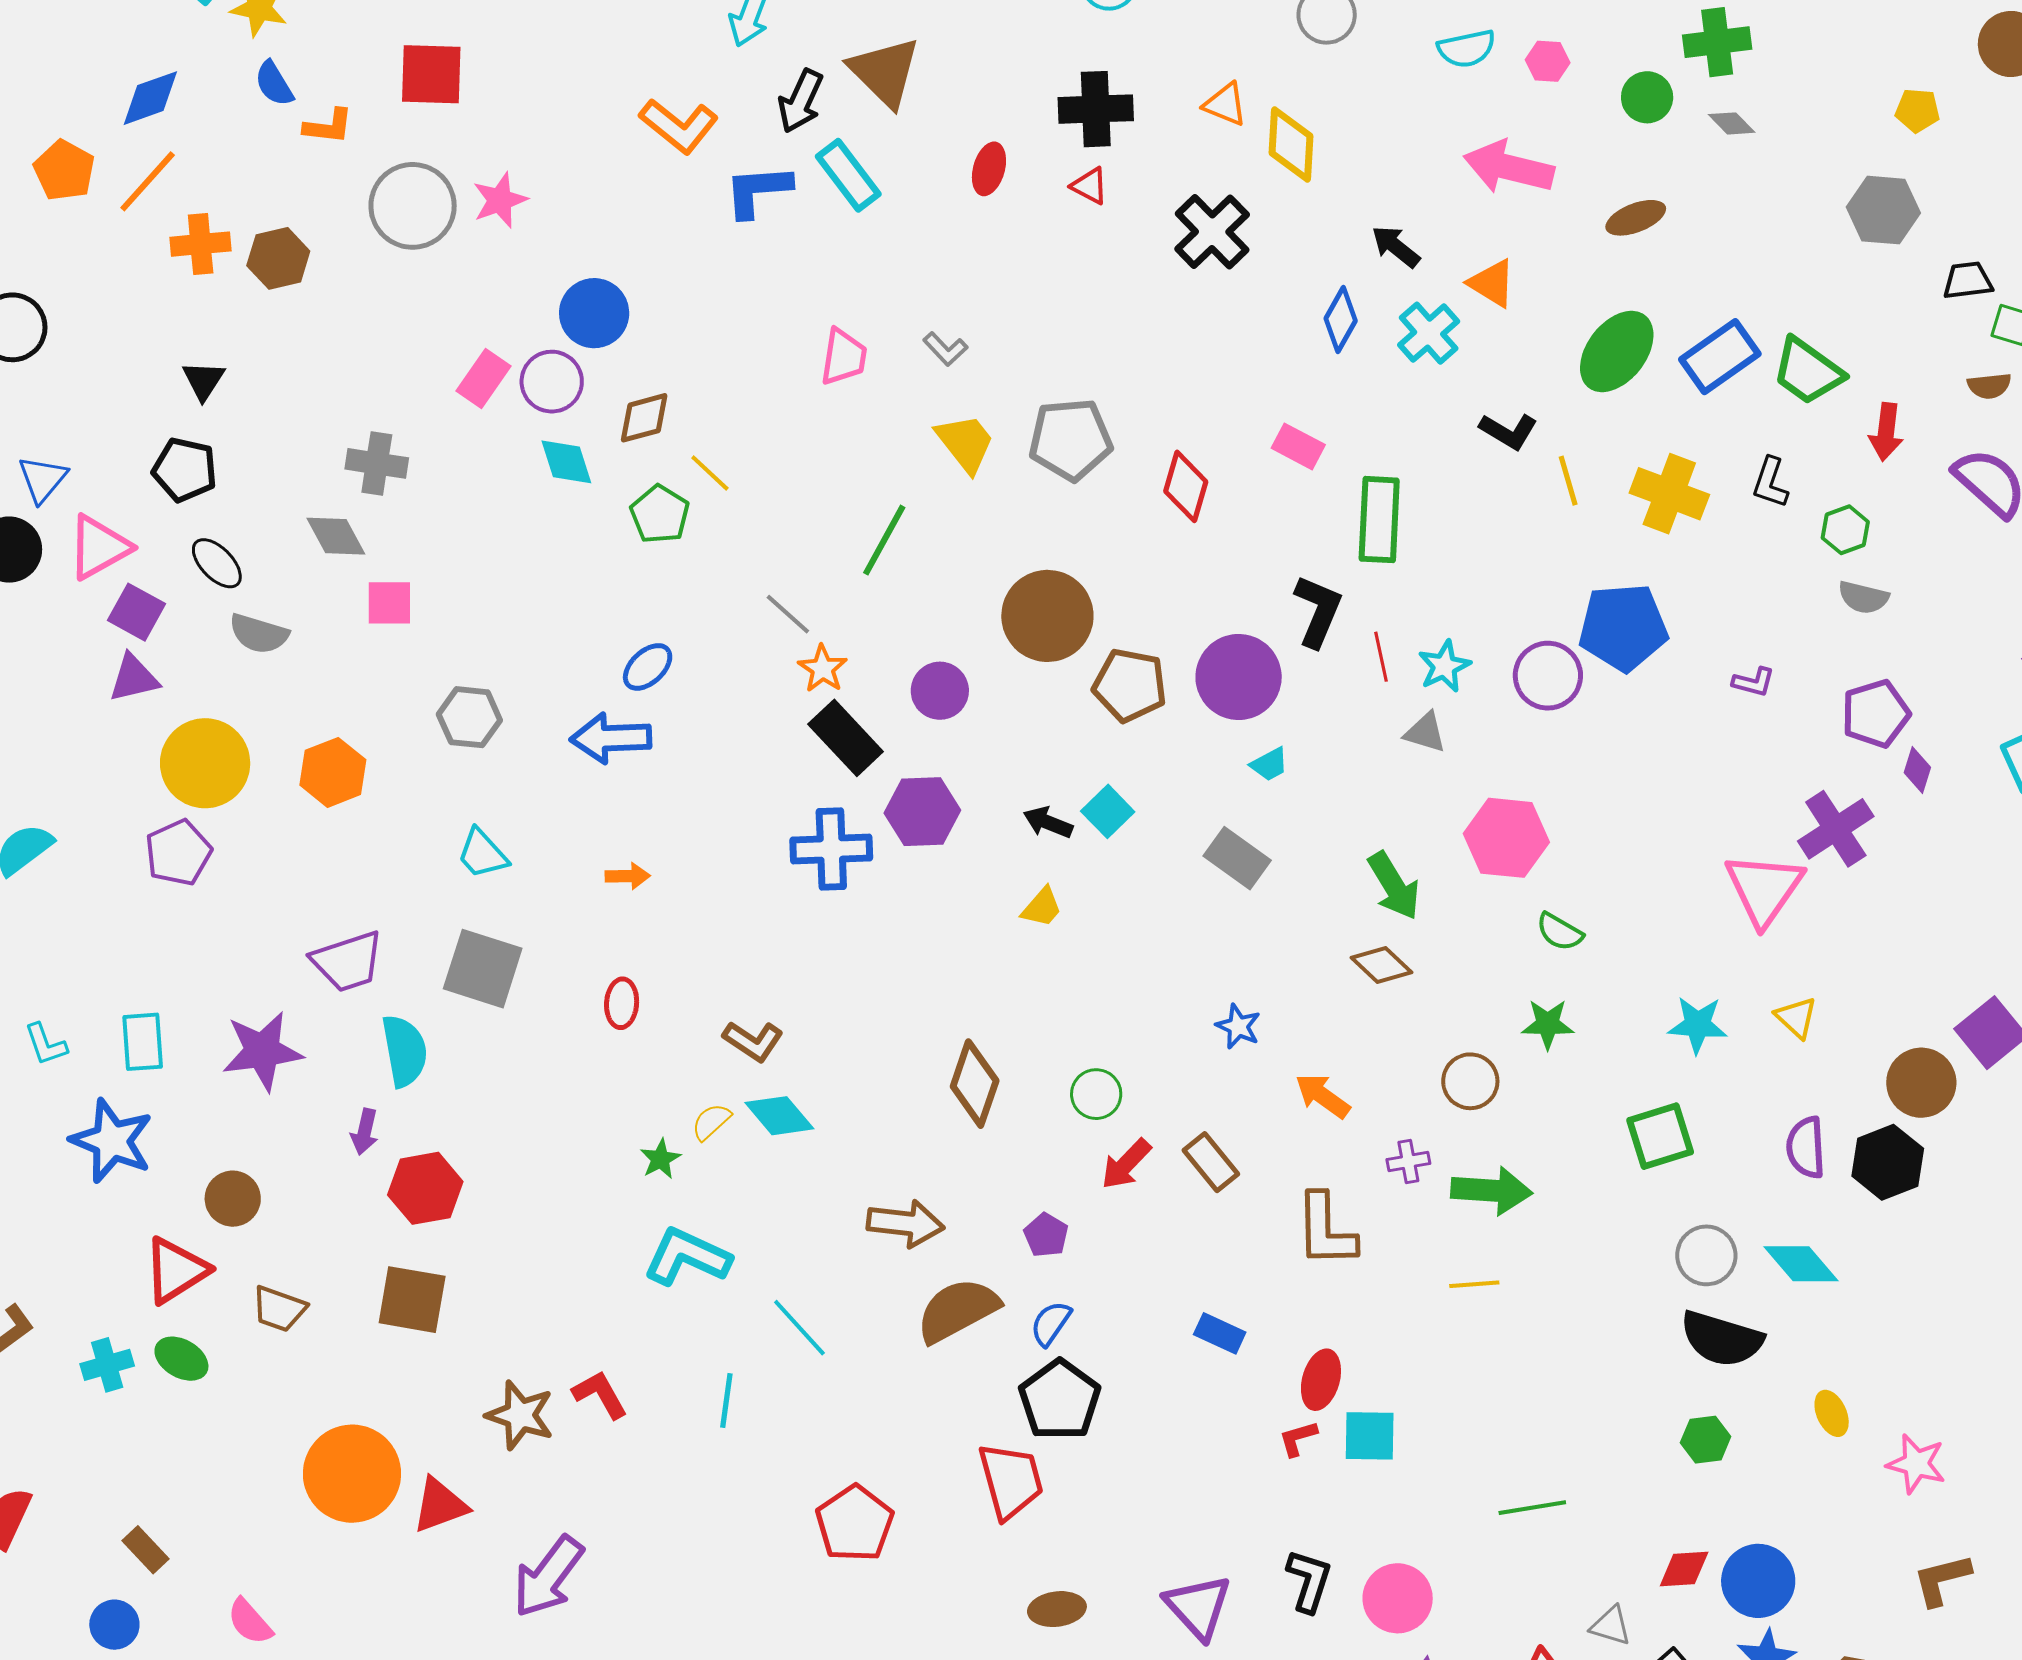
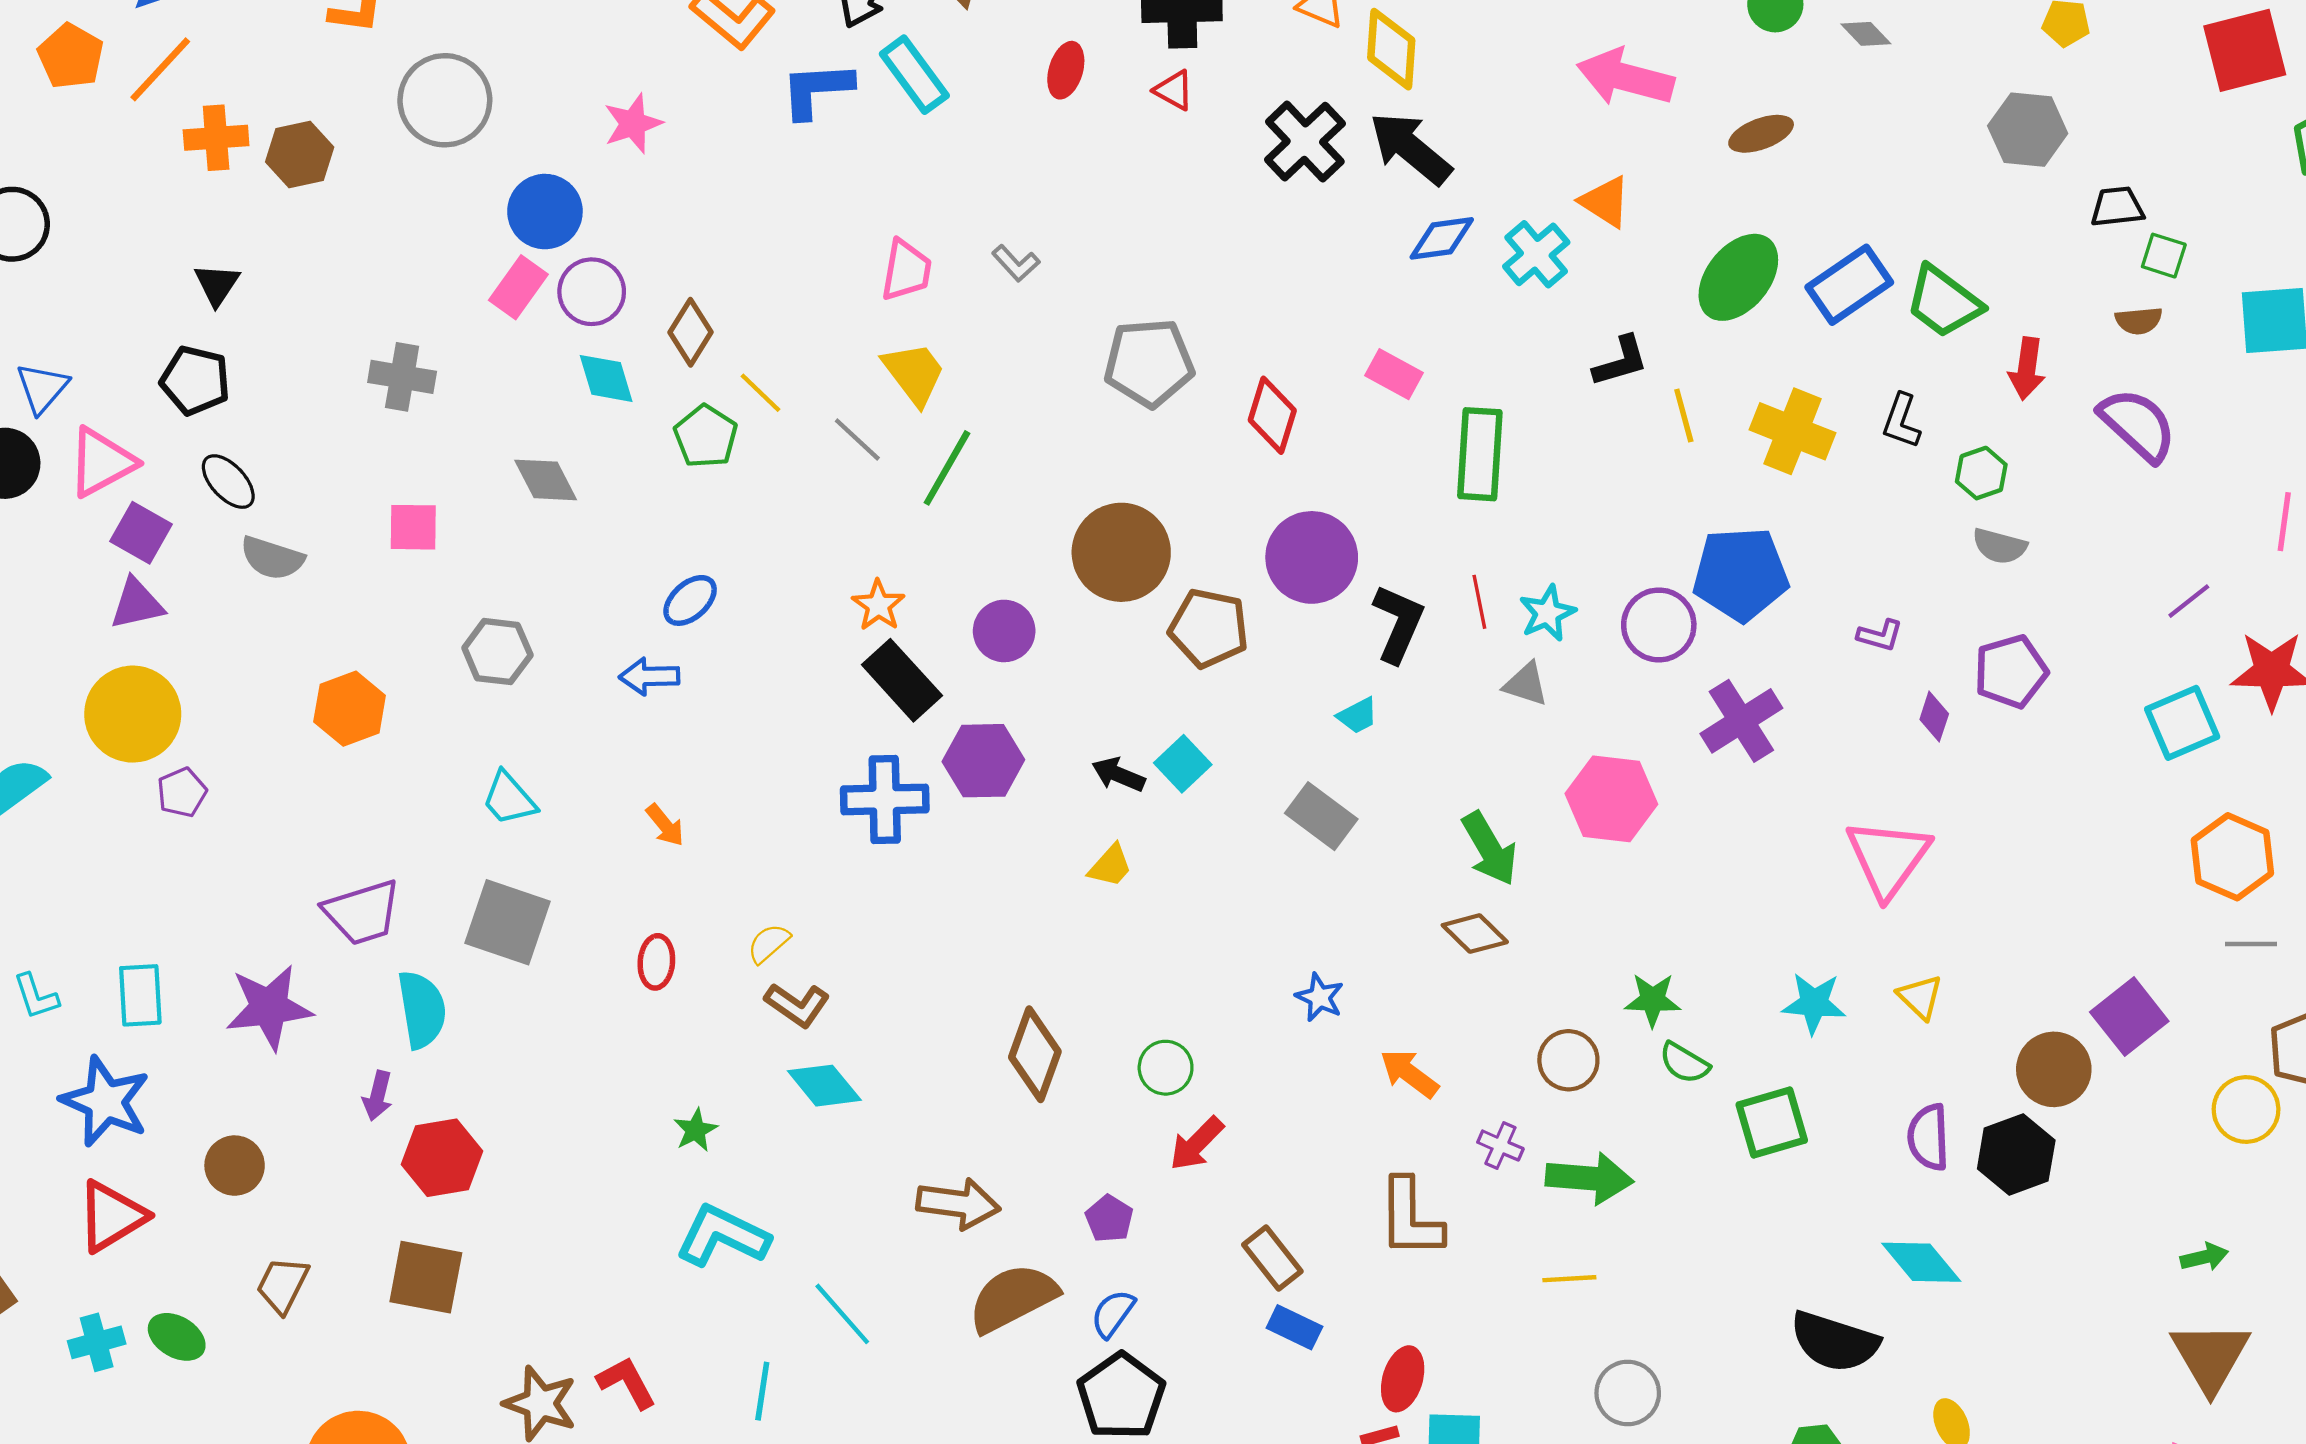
pink star: (500, 200) -> (633, 124), moved
black arrow: (1396, 247) -> (1410, 148), moved, size x1.6
blue circle: (594, 313) -> (545, 212), moved
blue diamond: (1341, 320) -> (1442, 238), turned 52
brown diamond: (644, 418) -> (690, 332), turned -44
black L-shape: (1509, 431) -> (1621, 361), turned -48
yellow trapezoid: (965, 443) -> (914, 373), moved
gray diamond: (336, 536) -> (546, 480), moved
black L-shape: (1318, 611) -> (1398, 623), moved
gray line: (788, 614) -> (857, 440), moved
purple circle: (1239, 677) -> (1312, 557), moved
blue arrow: (611, 738) -> (649, 676), size x0.7
yellow circle: (205, 763) -> (133, 714), moved
purple diamond: (1917, 770) -> (1934, 717), moved
purple cross: (1836, 829) -> (1741, 721), moved
purple pentagon: (178, 853) -> (182, 792), size x0.7
orange arrow: (628, 876) -> (665, 825), turned 51
green semicircle: (1560, 932) -> (1684, 1063), moved
yellow semicircle: (711, 1122) -> (769, 943), moved
brown rectangle: (1211, 1162) -> (1272, 1258), moved
purple cross: (1408, 1162) -> (1500, 1146), turned 33
gray circle: (1706, 1255) -> (1628, 1393), moved
red triangle: (176, 1270) -> (112, 1216), moved
brown trapezoid: (279, 1309) -> (283, 1285), turned 96

